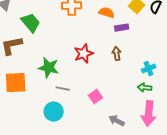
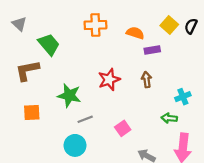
orange square: (16, 83) -> (32, 112), size x0.7
green arrow: (145, 88) -> (169, 118), moved
gray line: (63, 89) -> (85, 119), turned -32

